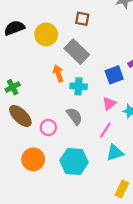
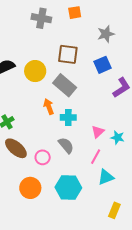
brown square: (82, 19) -> (68, 54), size x1.5
blue square: (114, 75) -> (103, 65), moved

